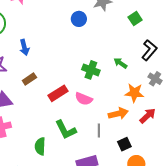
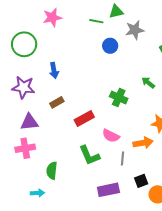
green arrow: (120, 63) -> (148, 83), moved
pink semicircle: (84, 99) -> (111, 136), moved
black square: (124, 144) -> (141, 181), moved
green semicircle: (40, 146) -> (52, 171), moved

